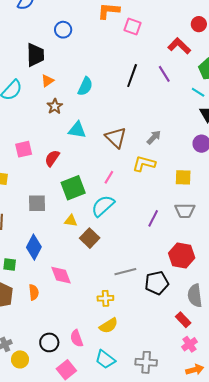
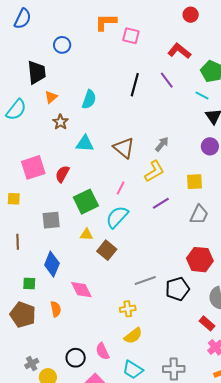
red circle: (199, 24) -> (191, 15), moved
pink square: (24, 149) -> (33, 167), size x1.4
yellow L-shape: (144, 164) -> (154, 171), turned 140
gray trapezoid: (185, 211) -> (199, 215), turned -60
purple line: (153, 218) -> (161, 203), moved, turned 36

